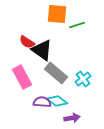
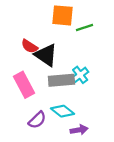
gray rectangle: (56, 73) -> (61, 80), turned -45
cyan cross: (83, 79) -> (80, 75), moved
purple semicircle: (42, 102) -> (37, 120), moved, turned 132

